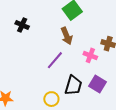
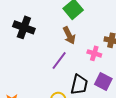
black cross: (22, 25) -> (24, 27), size x1.5

